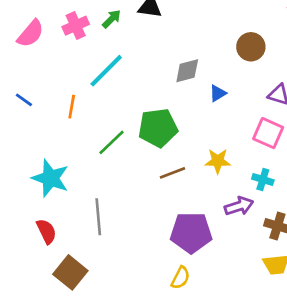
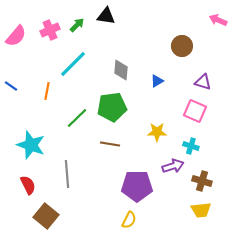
gray diamond: (187, 71) -> (121, 70), moved, turned -70
brown line: (173, 173) -> (110, 144), moved, turned 30

